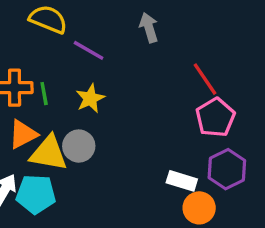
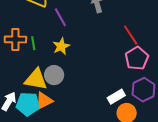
purple line: (89, 50) -> (60, 17), turned 30
orange triangle: (23, 134) -> (44, 101), moved
white rectangle: (182, 181) -> (116, 97), turned -48

